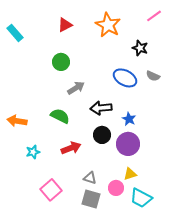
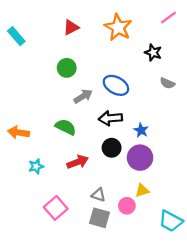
blue ellipse: (125, 78) -> (116, 85), moved
cyan trapezoid: (141, 198) -> (171, 221), moved

